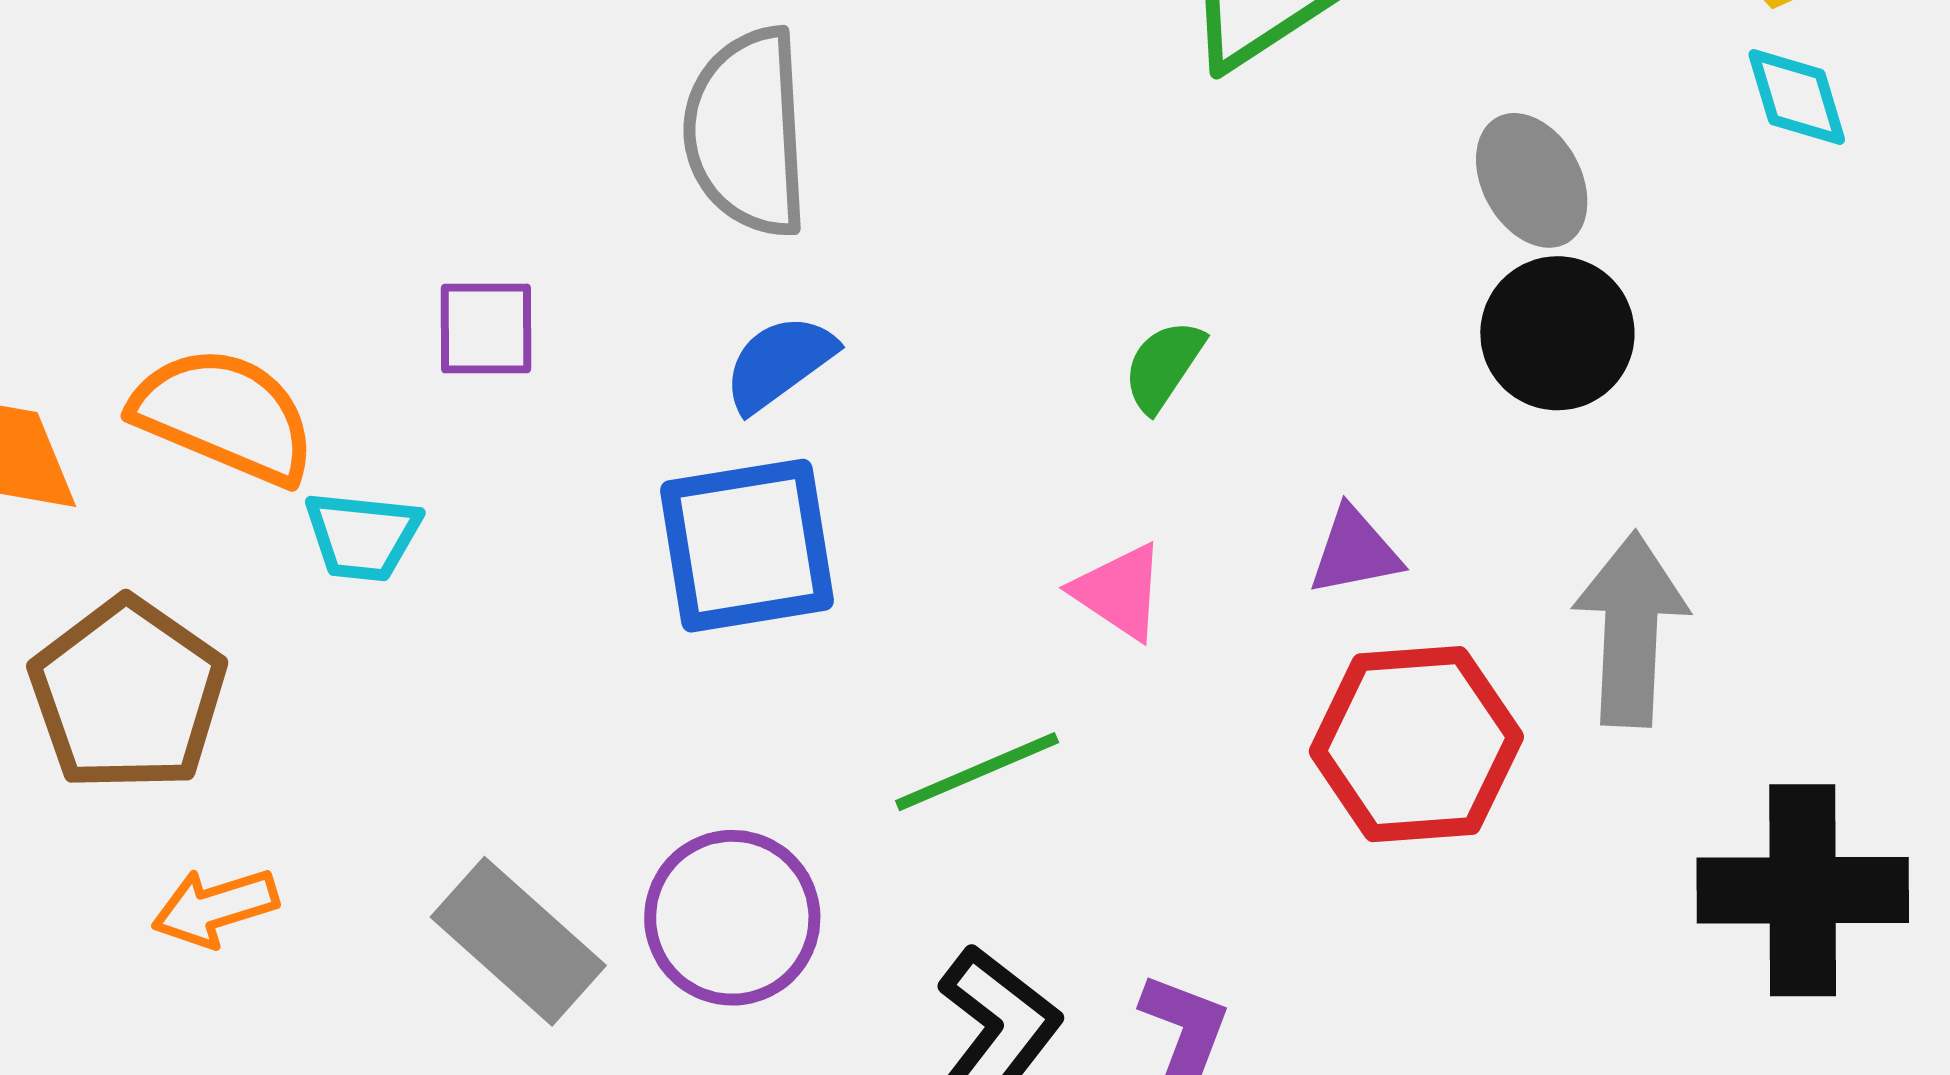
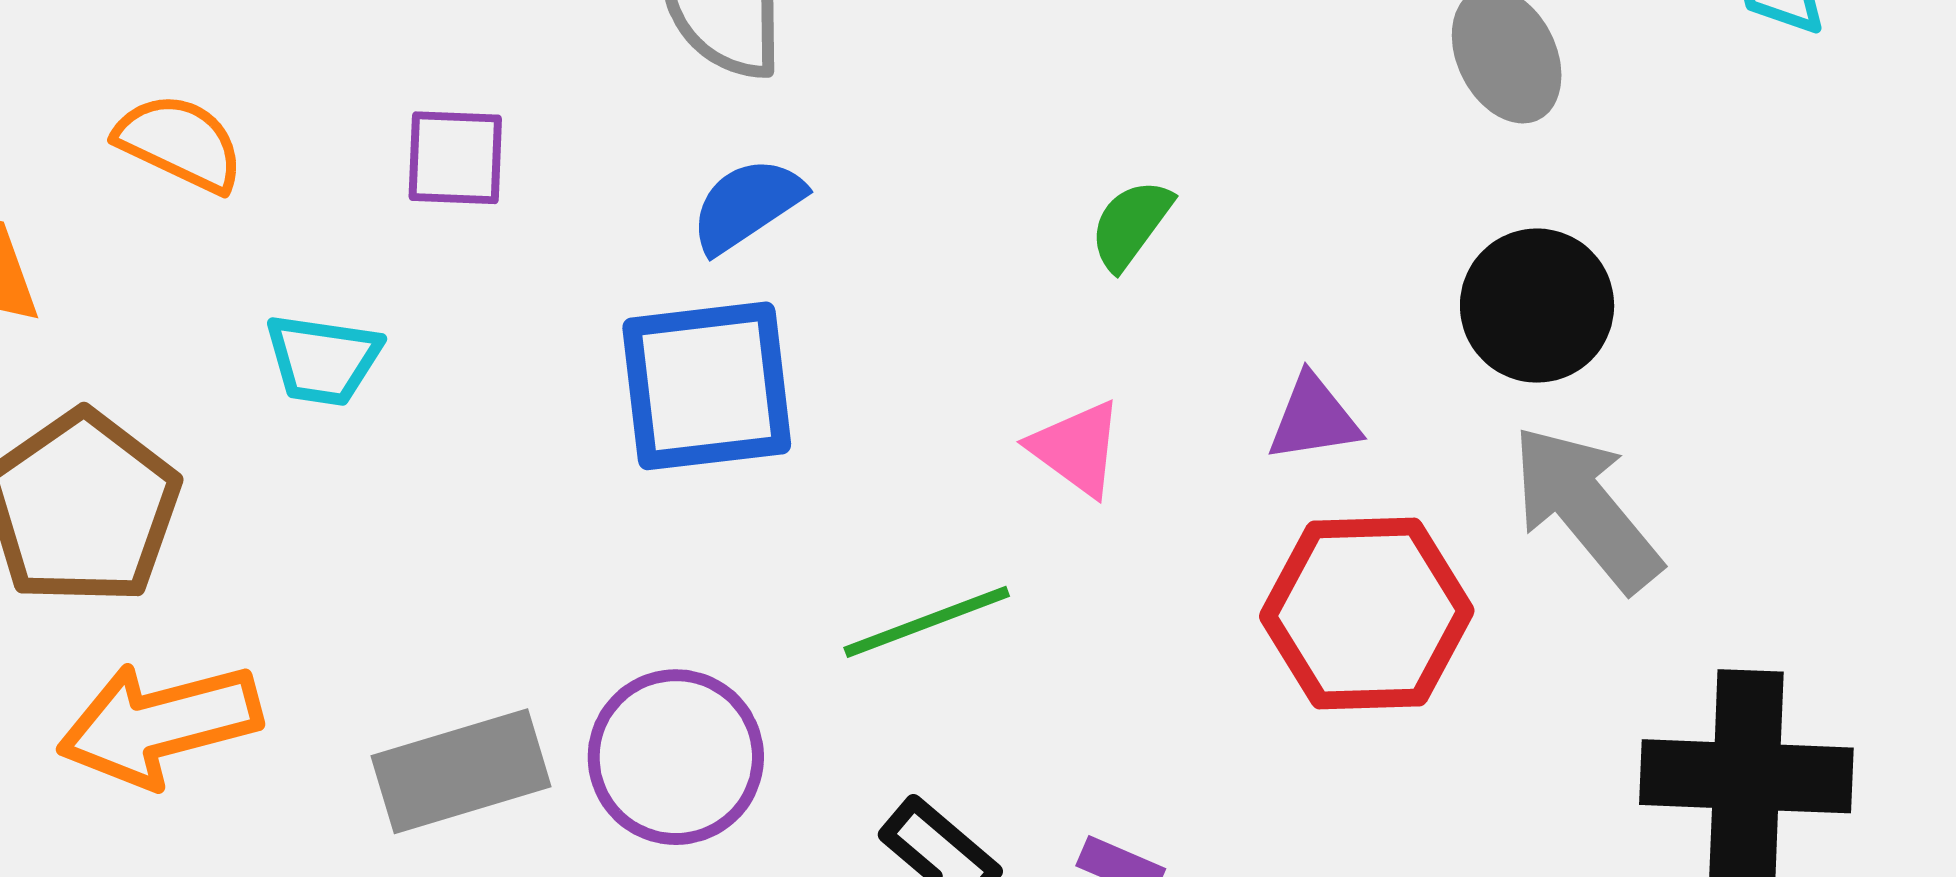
black circle: (1557, 333) -> (1537, 306), moved
orange semicircle: (224, 415) -> (180, 143), moved, size x0.7
gray arrow: (1631, 629) -> (1586, 508), turned -45
orange arrow: (215, 907) -> (159, 724), size x1.6
gray rectangle: (518, 941) -> (461, 771), turned -61

